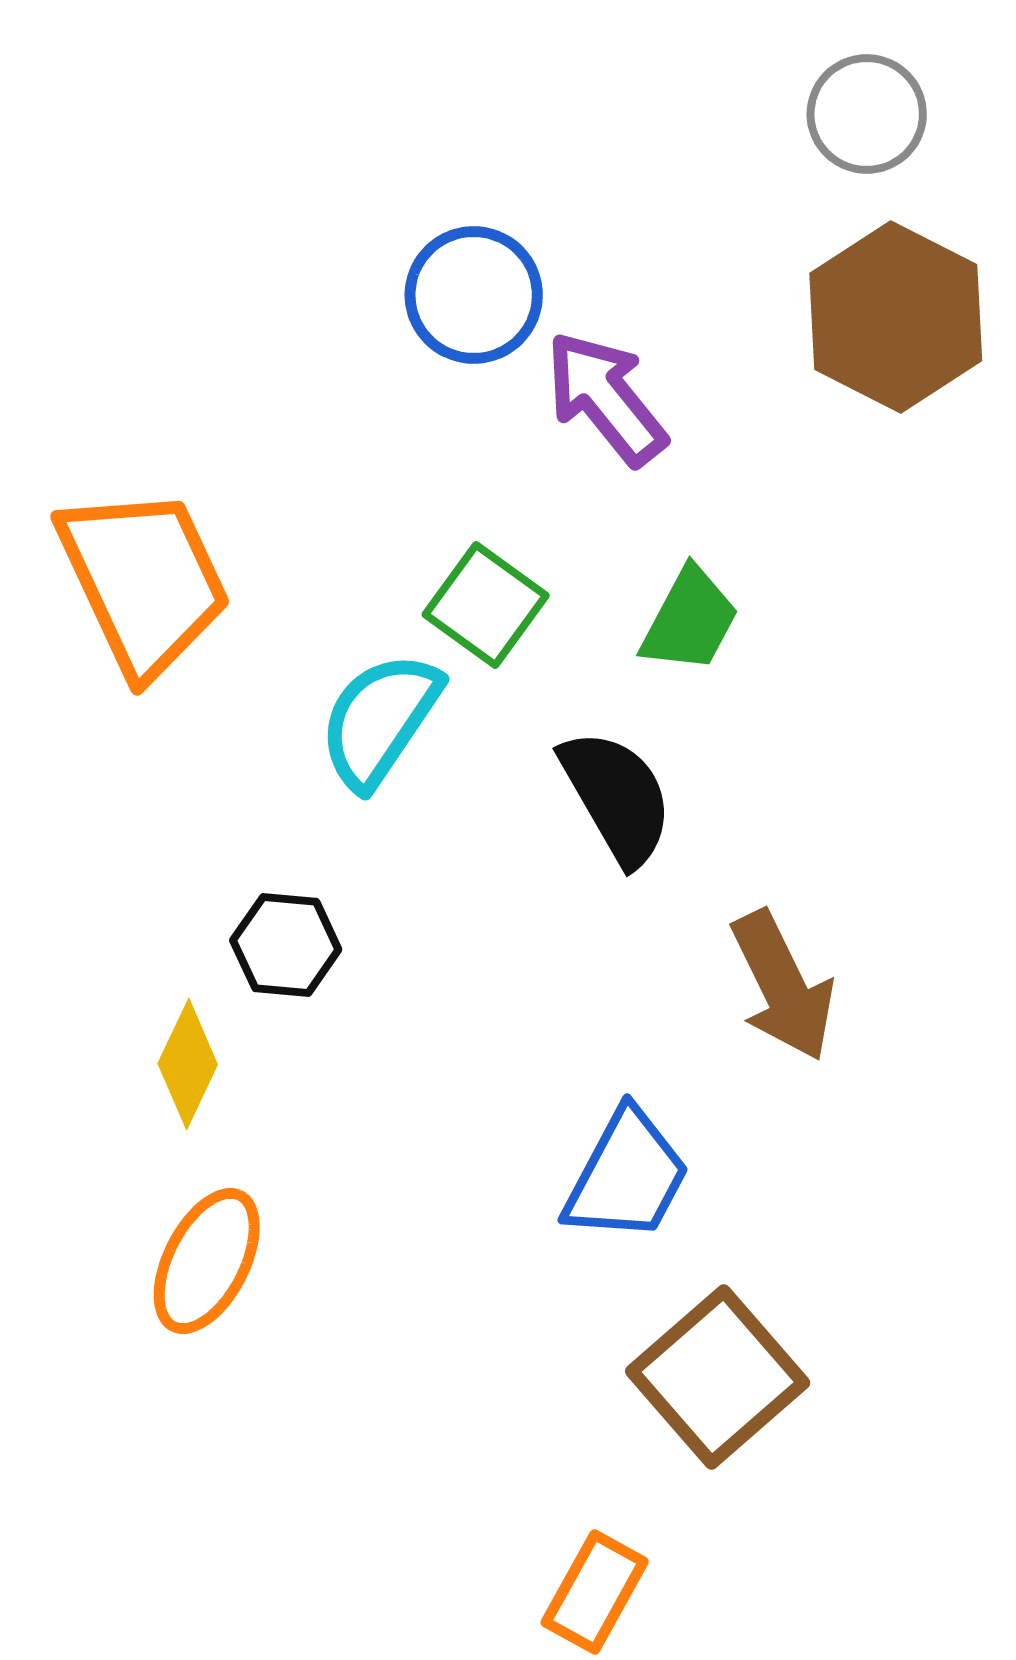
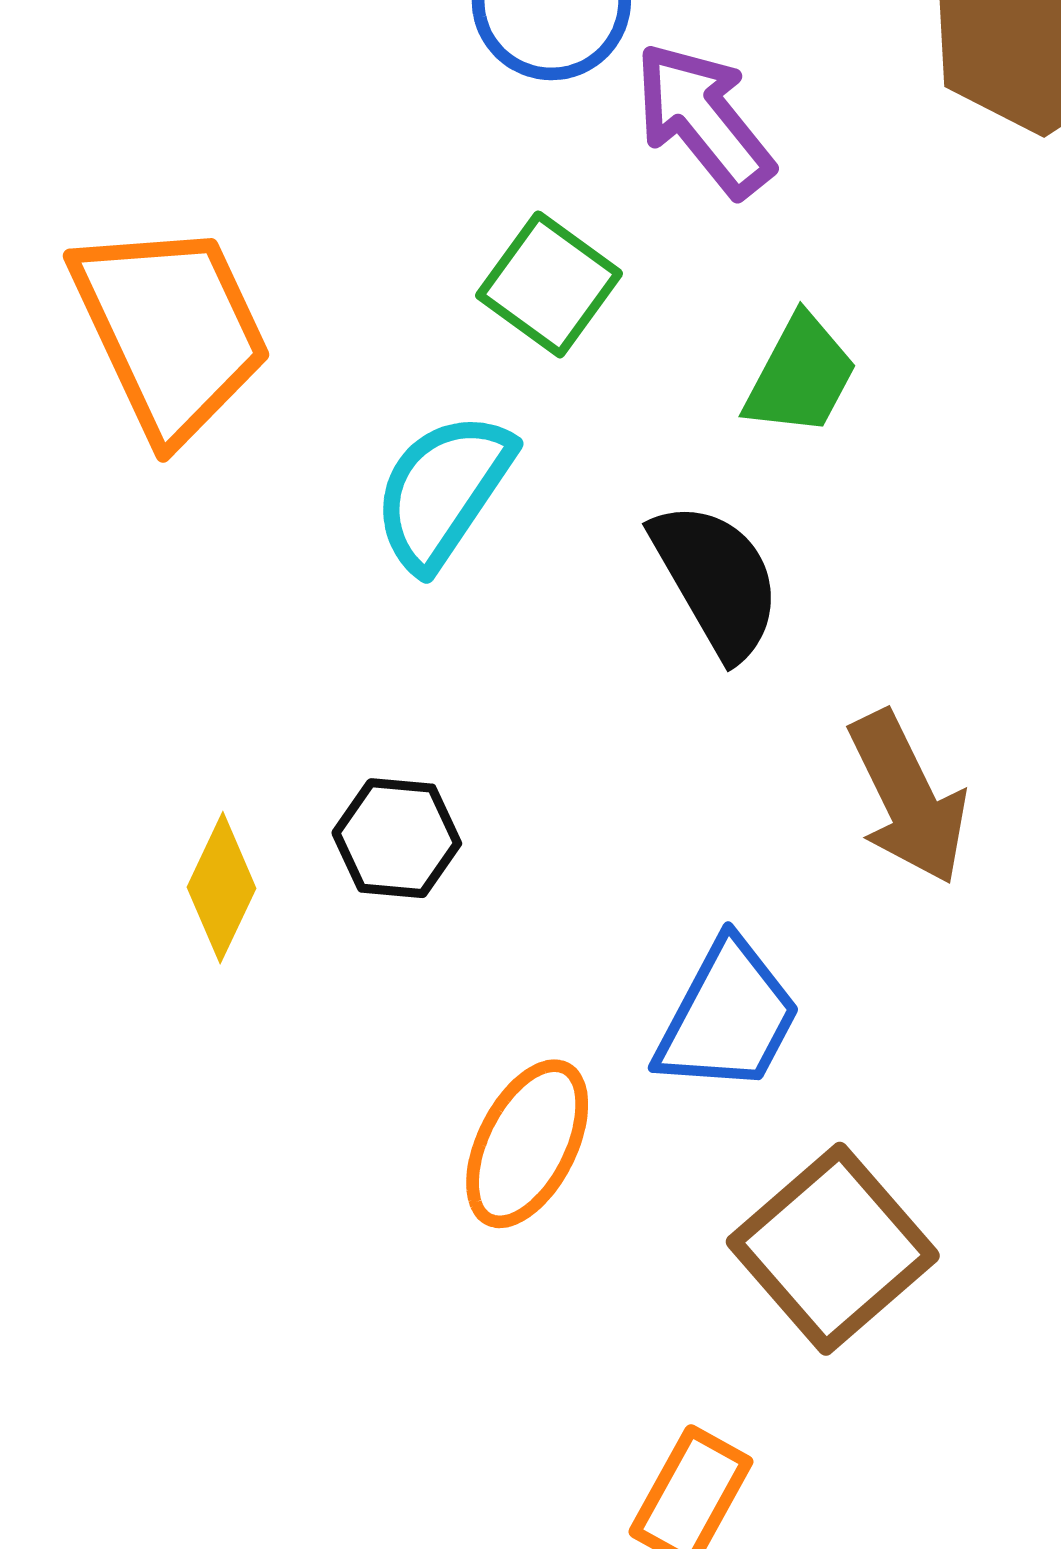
green square: (486, 605) -> (549, 284), moved
black hexagon: (286, 945) -> (397, 838), moved
orange ellipse: (207, 1261) -> (527, 1144), moved

